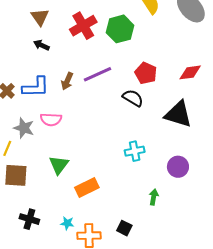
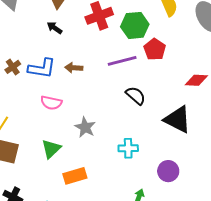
red pentagon: (146, 73) -> (155, 49), moved
purple line: (98, 74) -> (122, 61), moved
brown arrow: (67, 81) -> (74, 68), turned 60
gray star: (24, 128) -> (85, 127), moved

